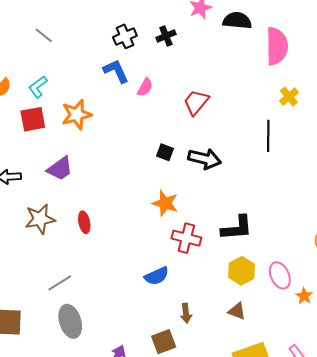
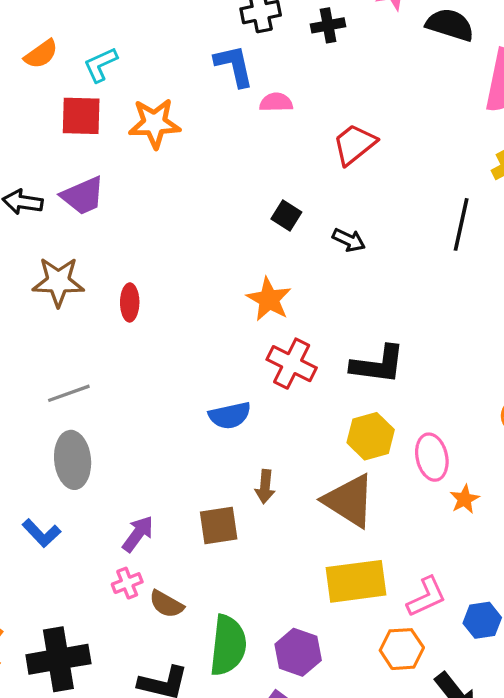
pink semicircle: (145, 87) -> (276, 102), turned -132
black arrow: (205, 159) -> (349, 240), size x0.6
purple trapezoid: (60, 169) -> (83, 196), moved
brown triangle: (237, 311) -> (349, 501), size x1.8

